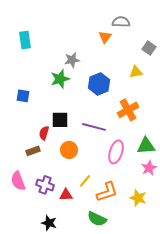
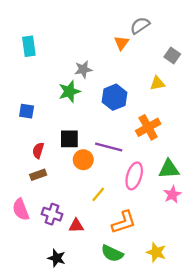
gray semicircle: (121, 22) -> (140, 25), turned -36
red semicircle: (44, 133) -> (38, 150), moved
orange circle: (69, 150) -> (83, 160), moved
yellow line: (85, 181) -> (98, 194), moved
yellow star: (138, 198) -> (156, 252), moved

